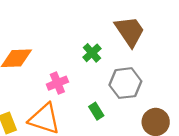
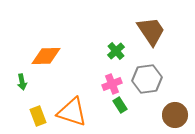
pink cross: (57, 83) -> (112, 84), moved

